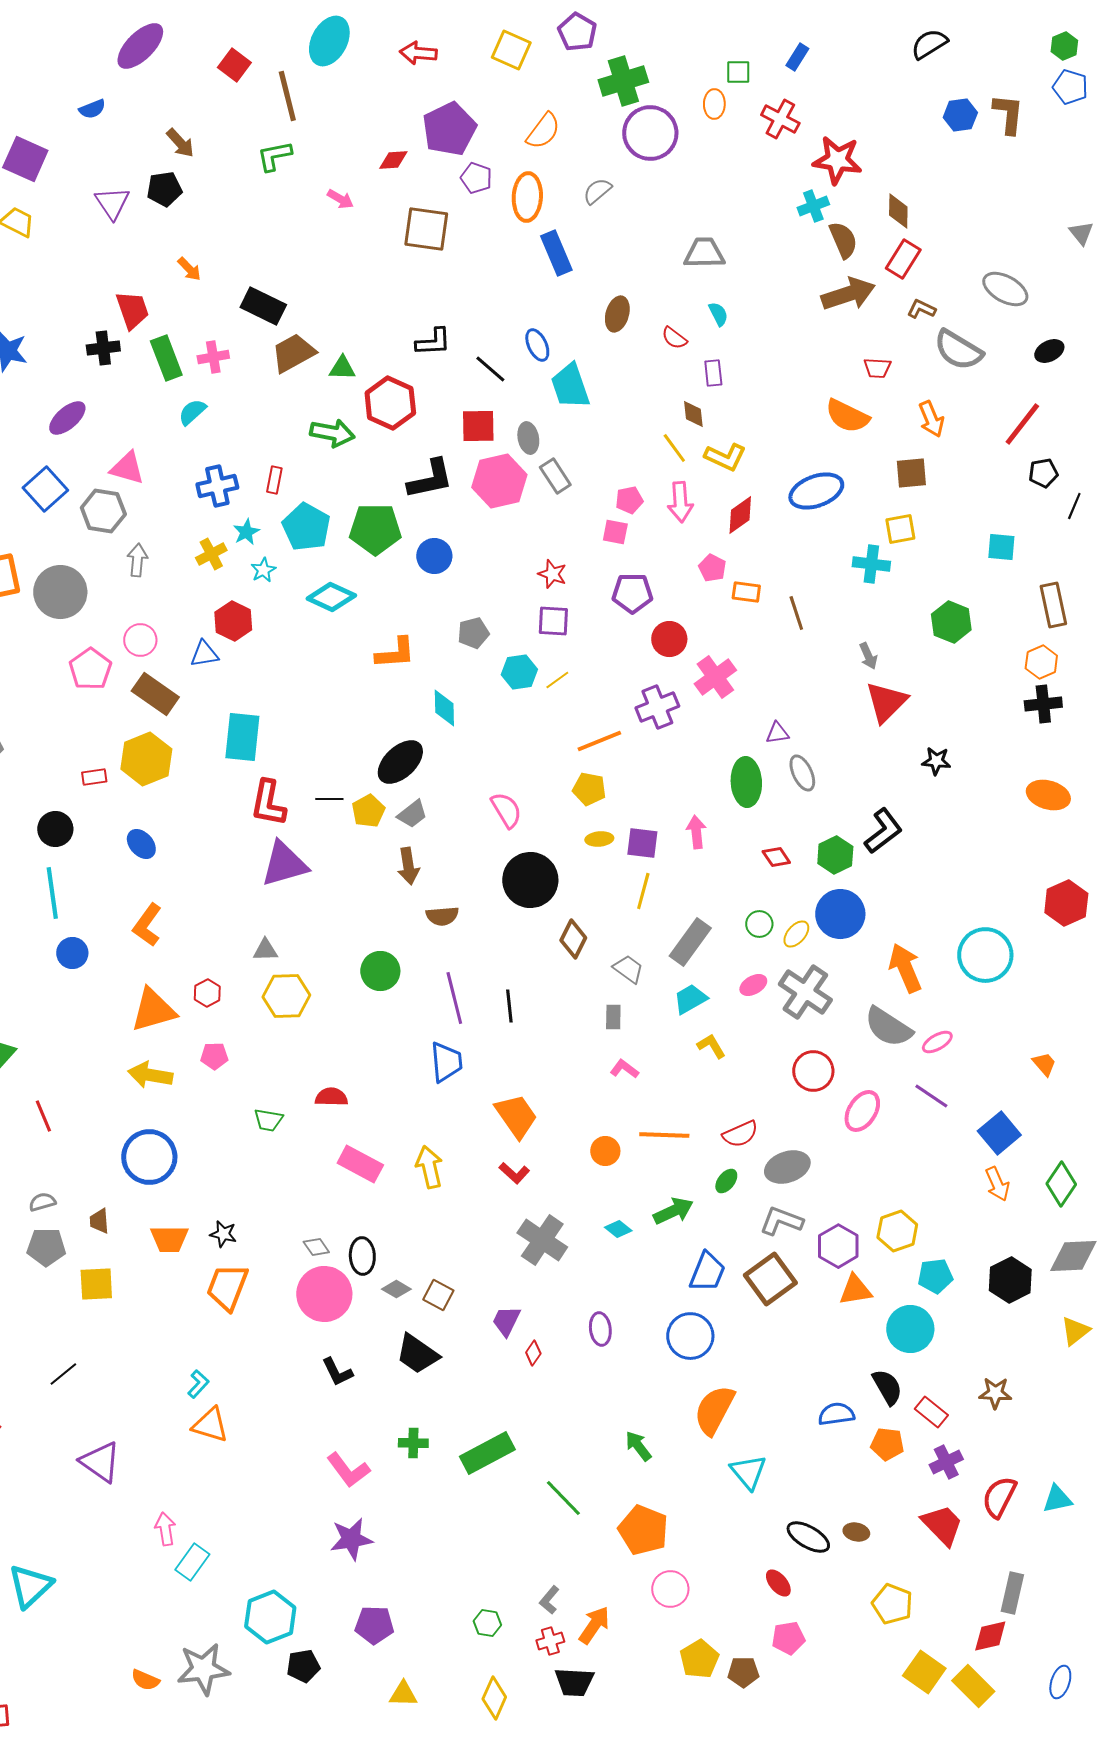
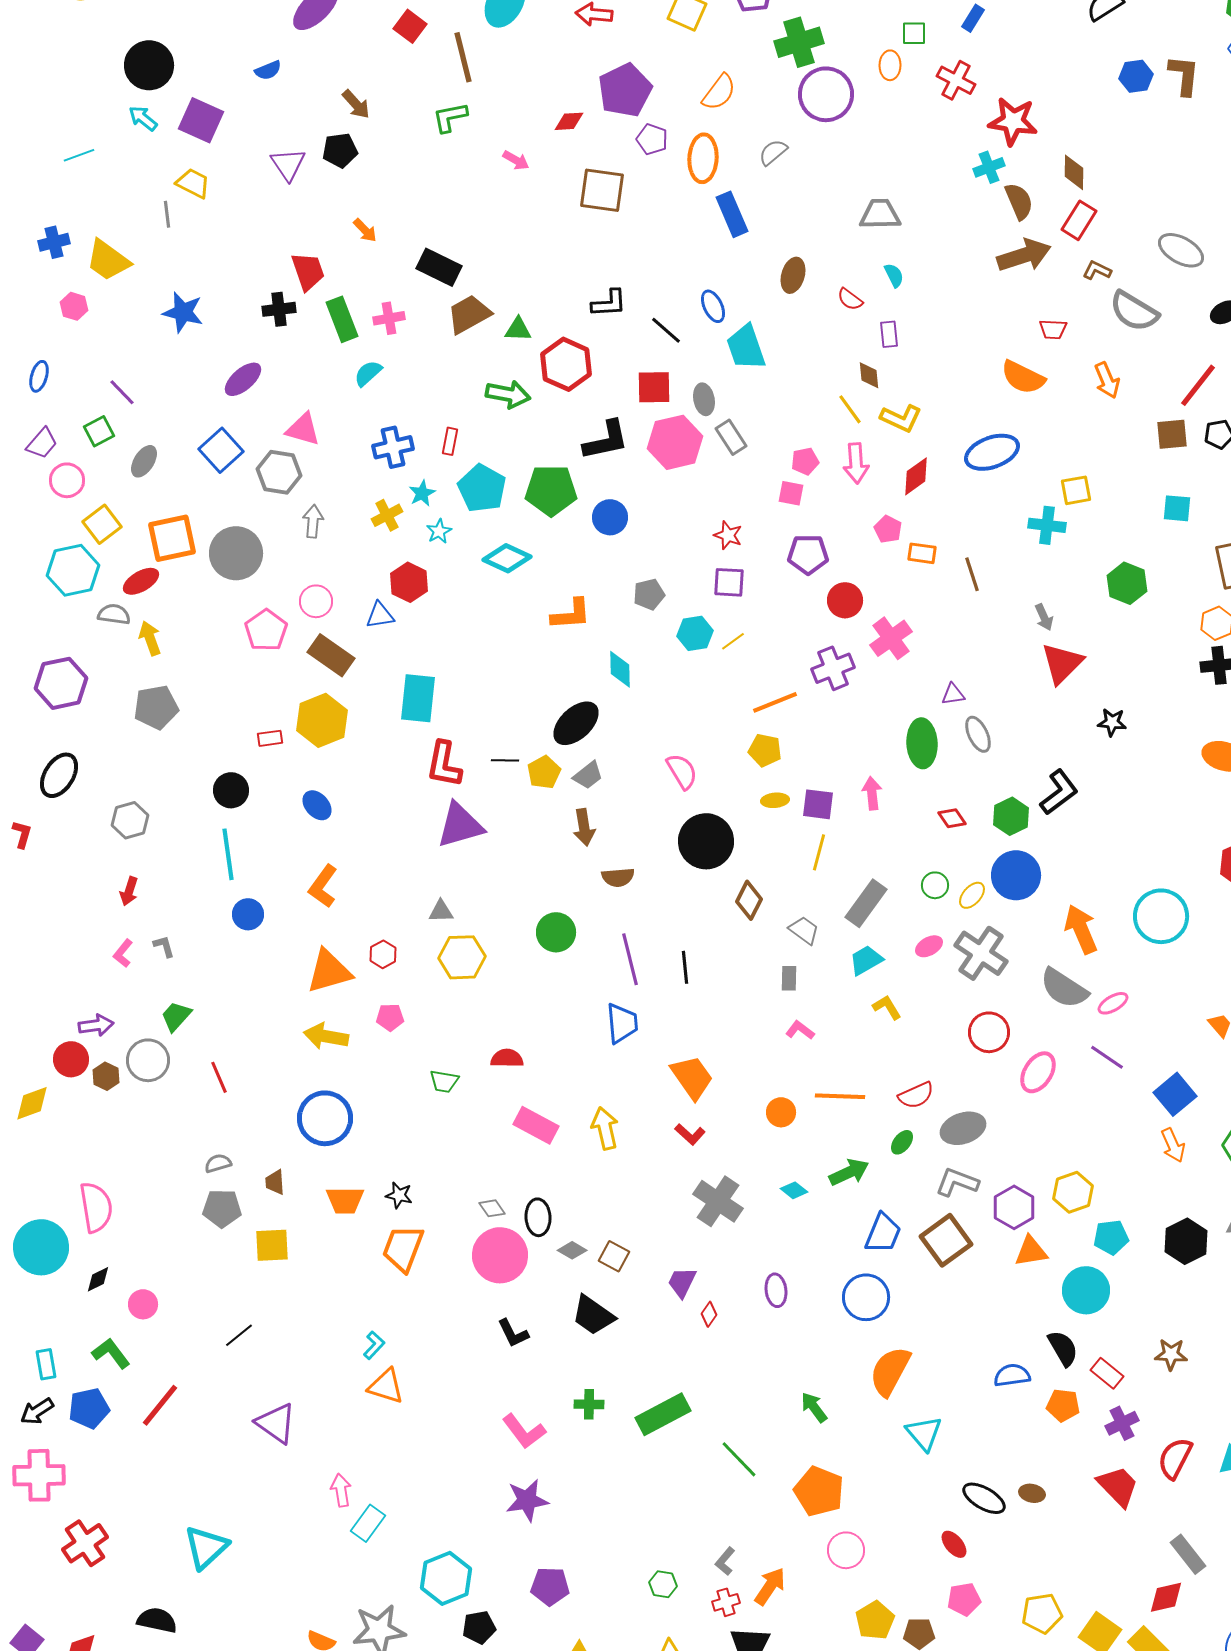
brown square: (911, 473) -> (1172, 434), moved
gray rectangle: (1012, 1593) -> (1188, 1554), turned -51
yellow pentagon: (892, 1604) -> (1042, 1613), moved, turned -30

